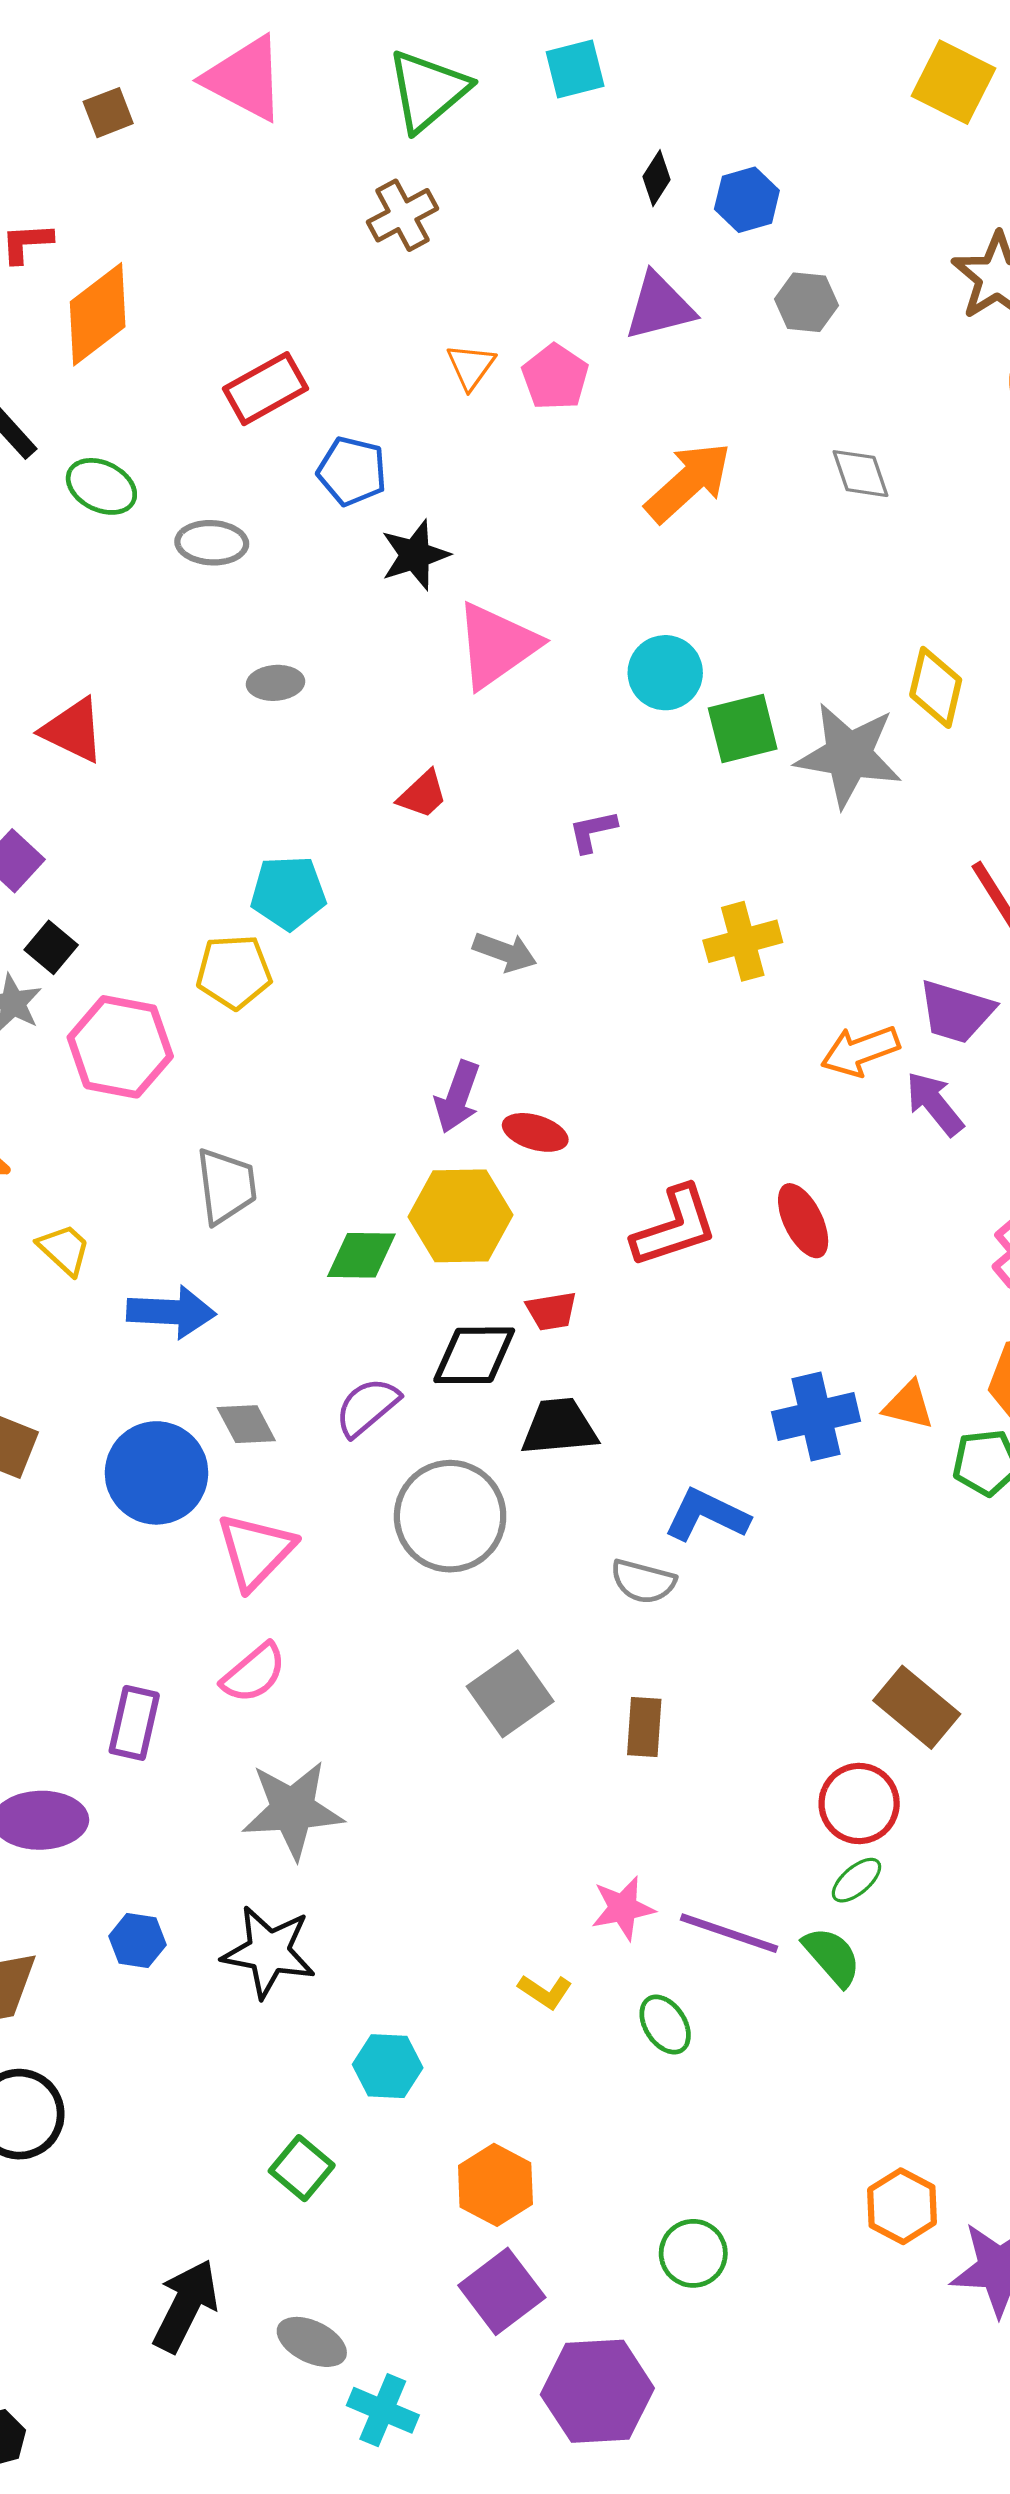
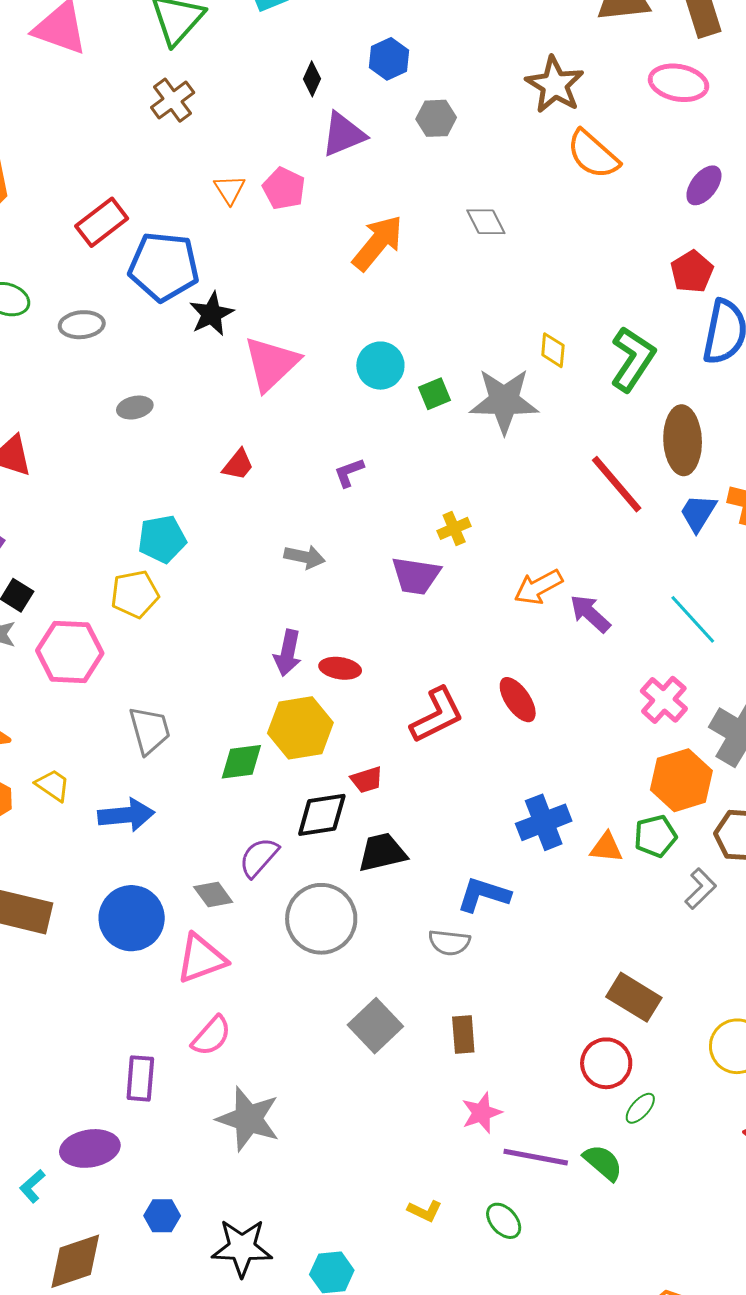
black diamond: (656, 178) -> (312, 79), moved
blue pentagon: (352, 471) -> (164, 267), size x1.6
yellow diamond: (936, 687) -> (553, 350), size x0.7
green square: (743, 729) -> (435, 394), size x0.7
yellow cross: (743, 941) -> (454, 528), size x0.7
purple trapezoid: (956, 1012) -> (416, 576), moved
orange triangle: (908, 1405) -> (606, 847), moved
gray diamond: (246, 1424) -> (213, 894), moved
pink triangle: (256, 1551) -> (201, 959), turned 34
gray star: (293, 1810) -> (248, 1119), turned 30
green ellipse: (856, 1880) -> (640, 1108), moved
pink star: (623, 1908) -> (482, 1113), moved
black star: (269, 1952) -> (242, 1248), moved

